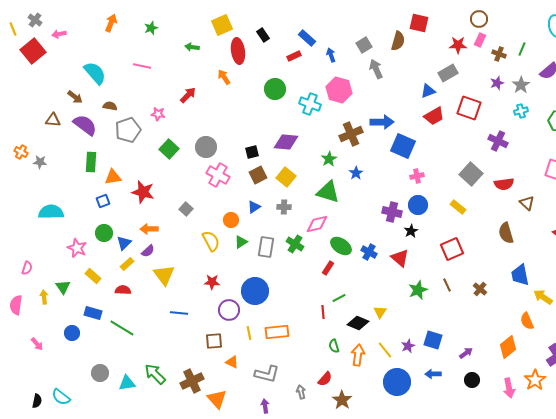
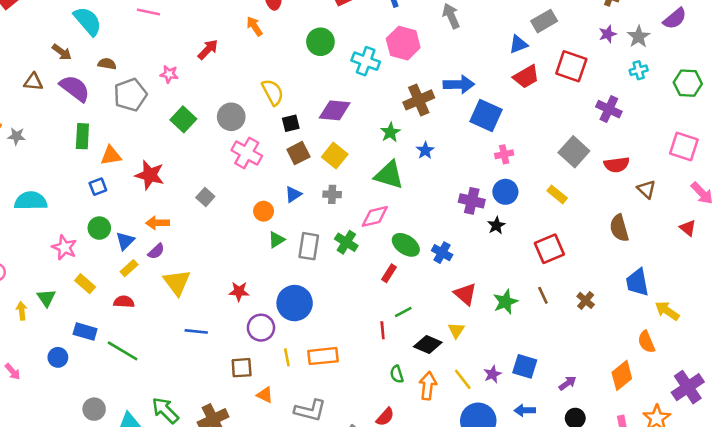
yellow semicircle: (211, 241) -> (273, 92), moved
red triangle: (400, 258) -> (465, 294), moved

